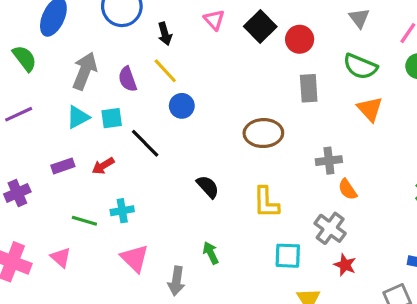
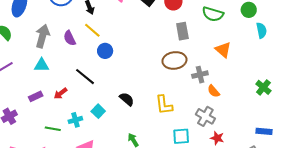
orange triangle: (370, 109) -> (223, 50), moved
cyan triangle: (78, 117) -> (42, 65), turned 35
cyan square: (112, 118) -> (98, 111), moved, turned -32
brown ellipse: (263, 133) -> (174, 60), moved

